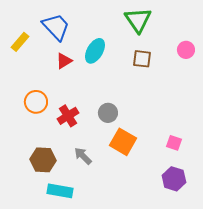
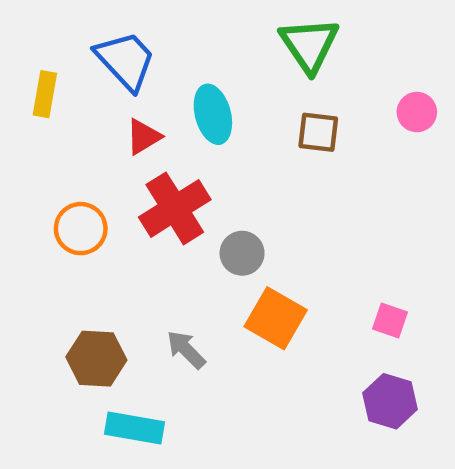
yellow rectangle: (20, 42) -> (45, 94), turned -30
cyan ellipse: (95, 51) -> (213, 114), turned -45
red cross: (68, 116) -> (175, 208), moved, size x1.4

